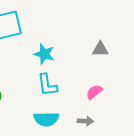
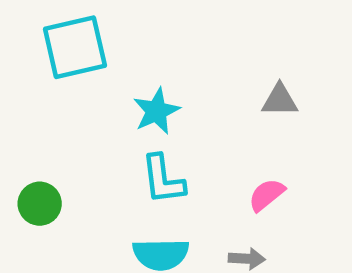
cyan star: (44, 54) -> (156, 111), turned 30

